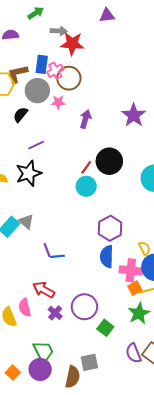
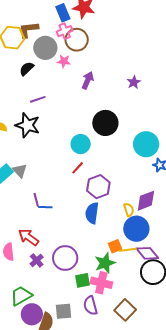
blue rectangle: (42, 64) -> (63, 13), moved, turned -36
purple star: (134, 115) -> (134, 82), size x0.6
red line: (86, 167) -> (78, 168), moved
black star: (29, 173) -> (28, 125), turned 30
pink cross: (131, 270) -> (101, 283), moved
green star: (139, 313) -> (105, 263), moved
green square: (105, 328) -> (83, 280), turned 35
green trapezoid: (43, 352) -> (21, 296), turned -100
purple semicircle: (133, 353) -> (90, 306), moved
purple circle: (40, 369) -> (32, 314), moved

